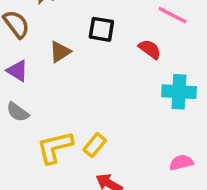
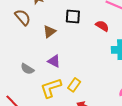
purple triangle: (17, 71) -> (54, 61), moved

